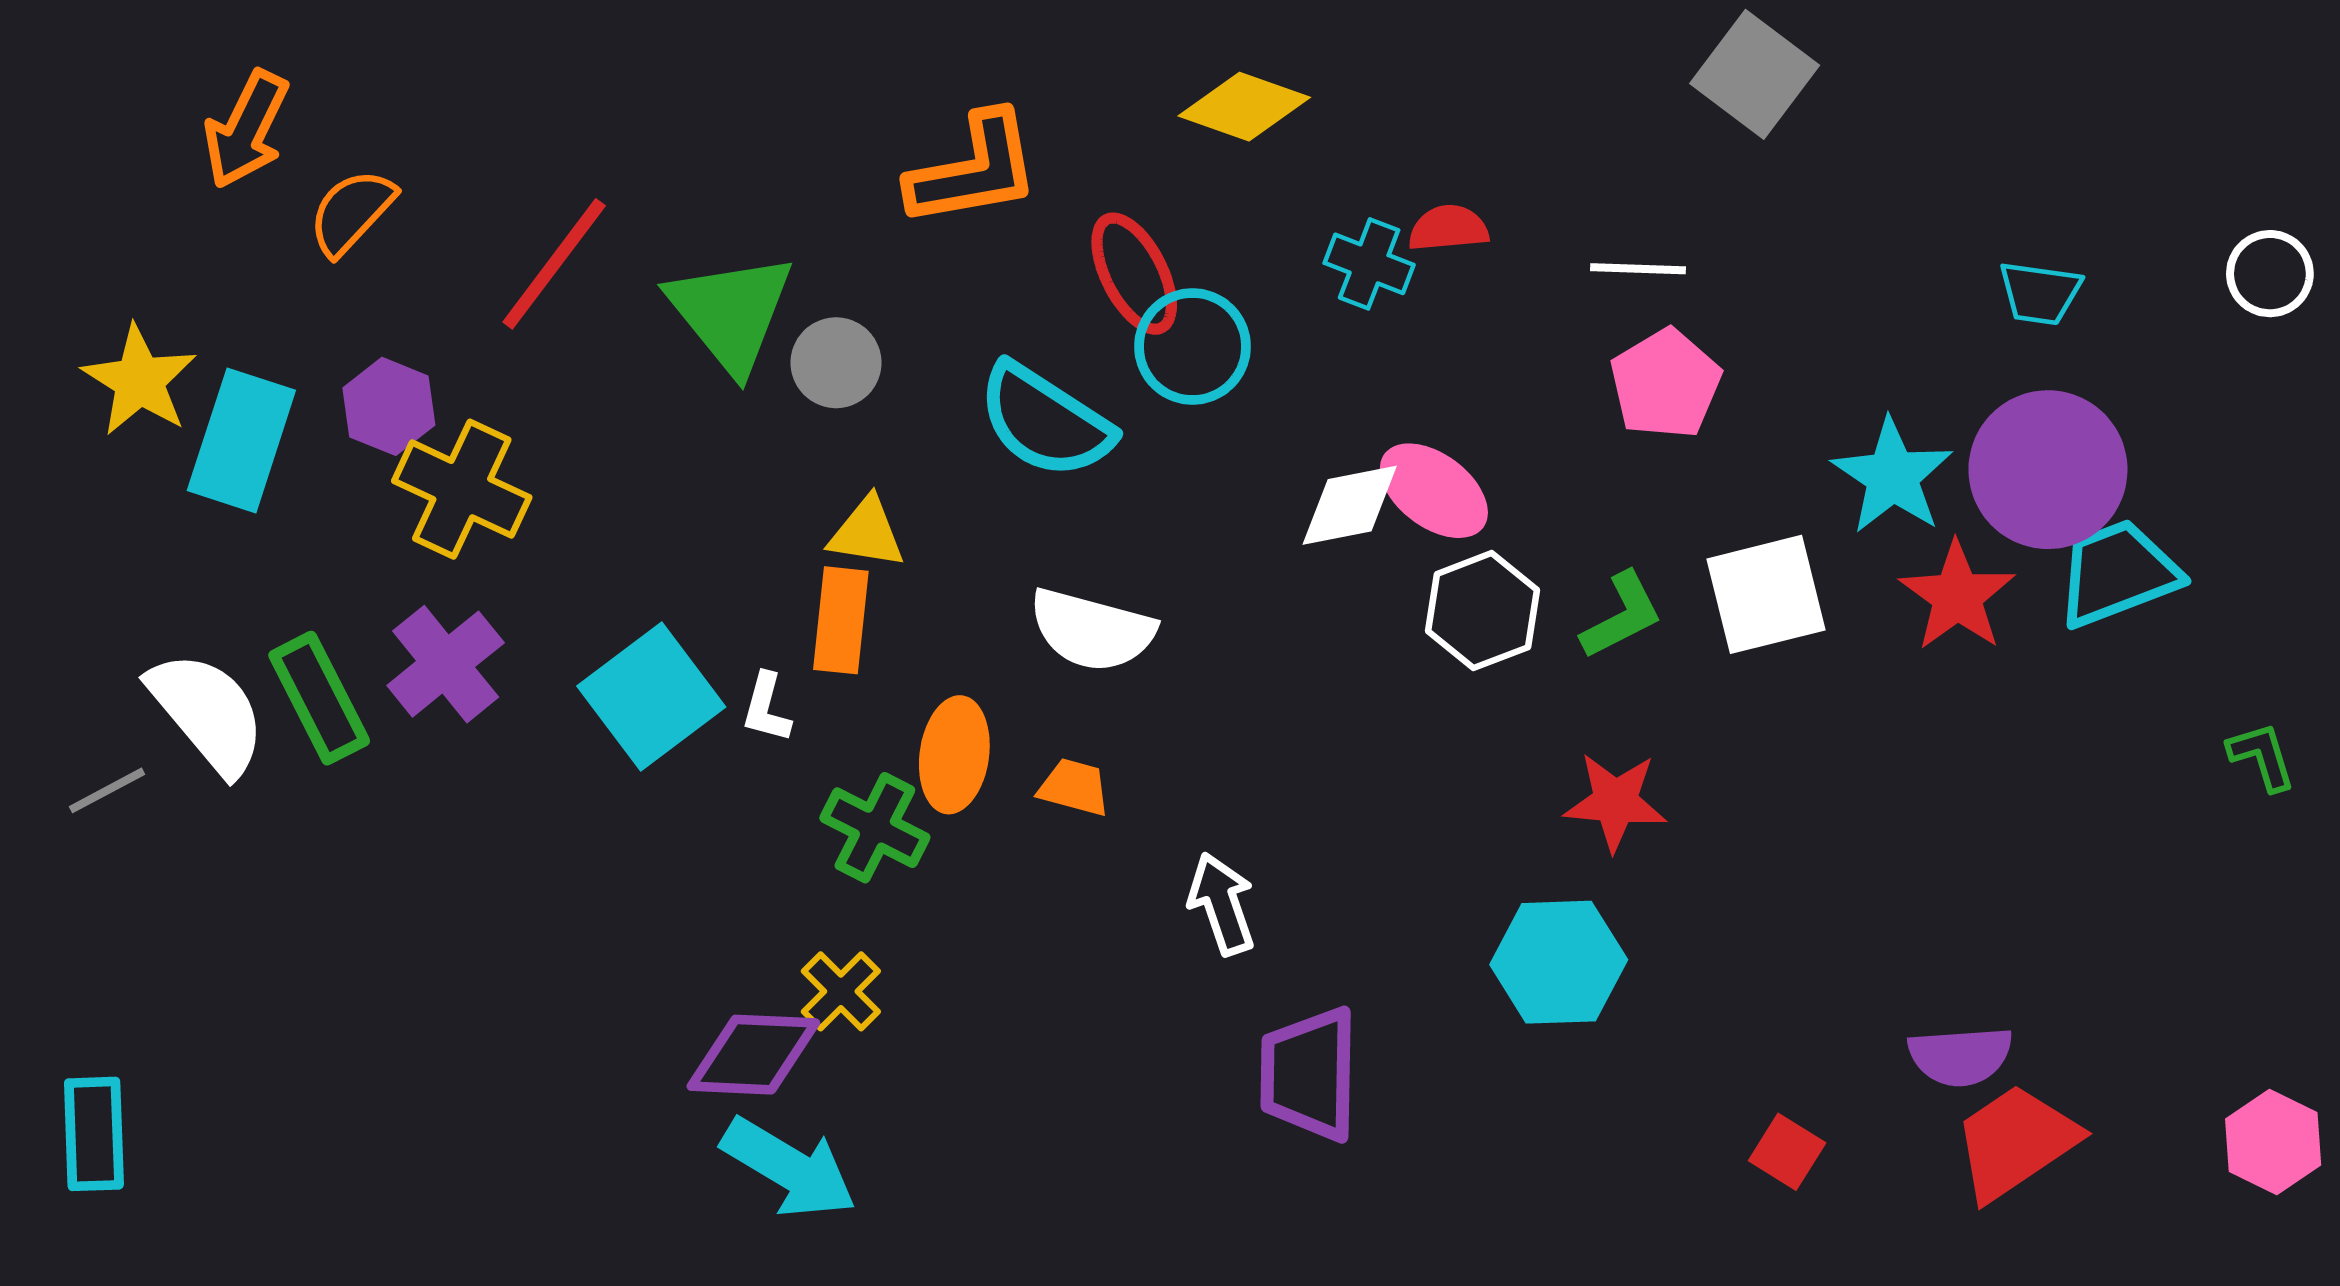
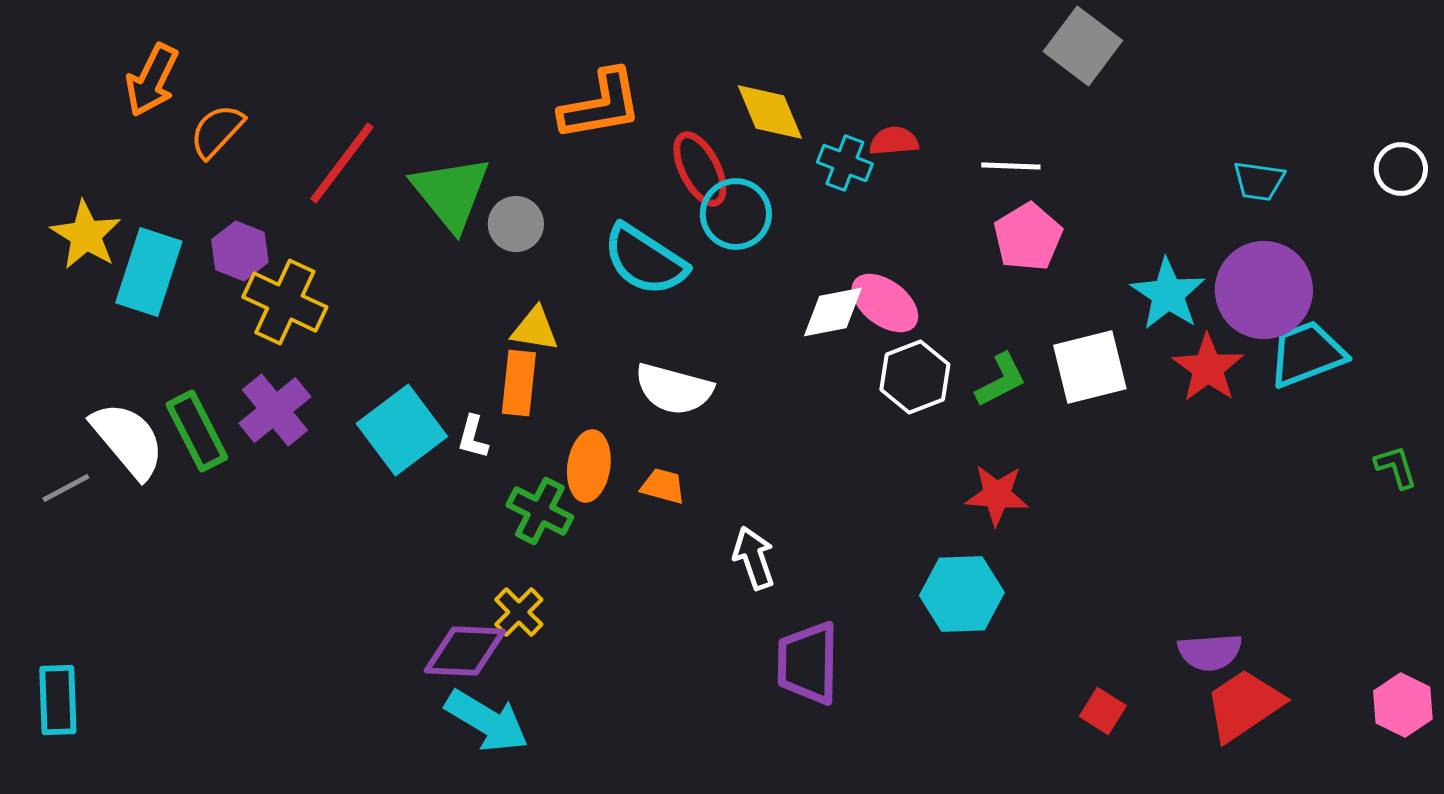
yellow diamond: (1244, 107) -> (770, 112), moved, turned 48

